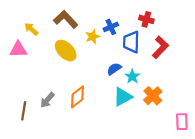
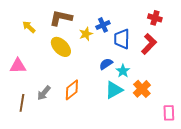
brown L-shape: (66, 19) -> (61, 18), turned -35
red cross: (146, 19) -> (155, 18), moved
pink triangle: (18, 49) -> (18, 66), moved

